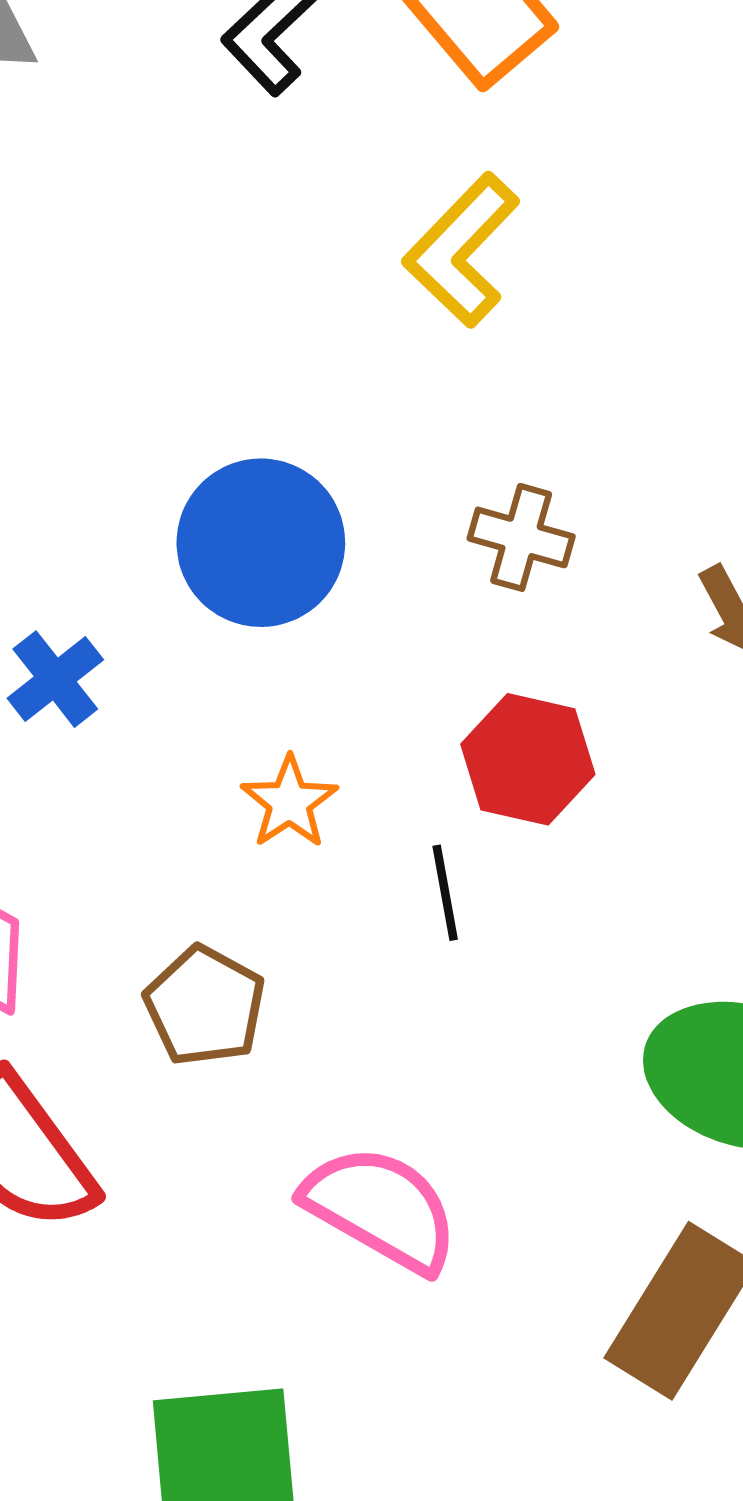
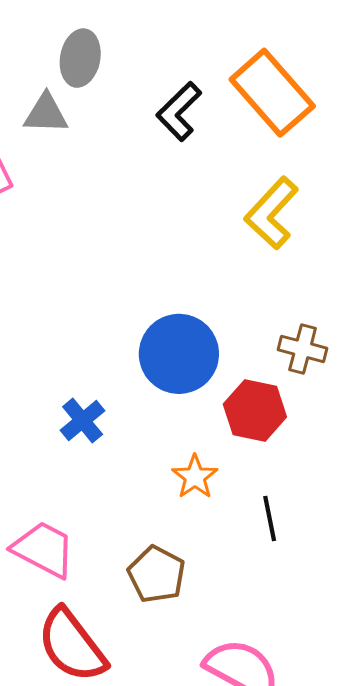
red hexagon: (528, 759) -> (255, 411), moved

